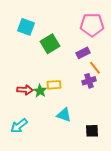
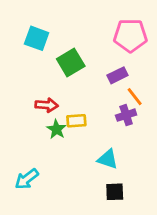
red arrow: (25, 90) -> (47, 105), moved
cyan triangle: (64, 115) -> (108, 159), moved
black square: (92, 131) -> (115, 192), moved

